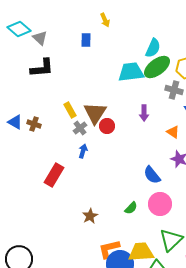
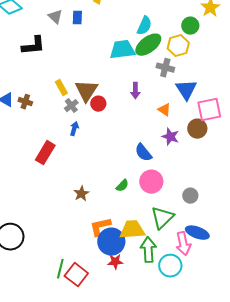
gray triangle: (40, 38) -> (55, 17), moved

